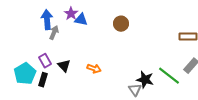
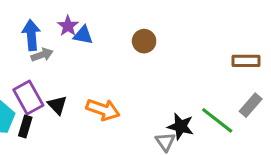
gray arrow: (54, 33) -> (42, 55), turned 48
purple rectangle: (45, 61) -> (28, 97), size x1.5
orange arrow: (94, 69) -> (103, 110), size x1.5

